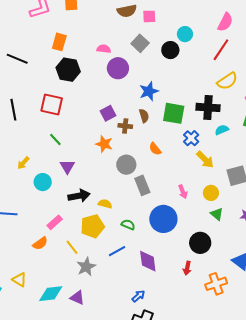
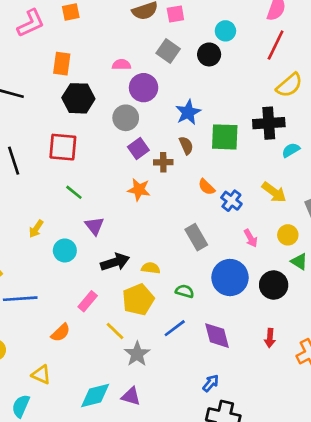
blue cross: (191, 138) -> (231, 201), moved
gray circle: (126, 165) -> (126, 118), moved
orange semicircle: (40, 243) -> (61, 333), moved
black circle: (200, 243) -> (274, 285), moved
yellow triangle: (19, 280) -> (41, 375), moved

